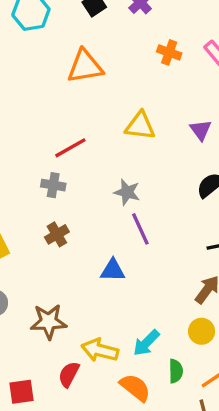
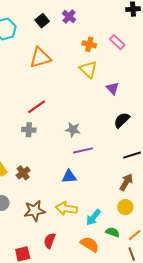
yellow triangle: (140, 126) -> (88, 69), moved, turned 42
purple line: (140, 229) -> (83, 150), turned -72
brown cross: (57, 234) -> (23, 173), moved
yellow arrow: (100, 350) -> (66, 209), moved
green semicircle: (176, 371) -> (113, 232), turned -64

